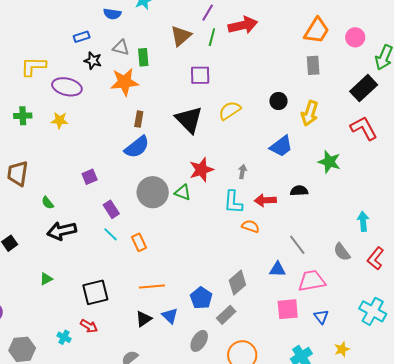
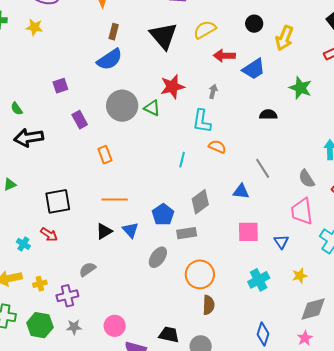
red arrow: (265, 200) -> (224, 56), moved
cyan line: (111, 234) -> (182, 160), moved, turned 56
pink trapezoid: (312, 281) -> (302, 211), moved, turned -92
gray rectangle: (226, 315) -> (187, 233), turned 30

